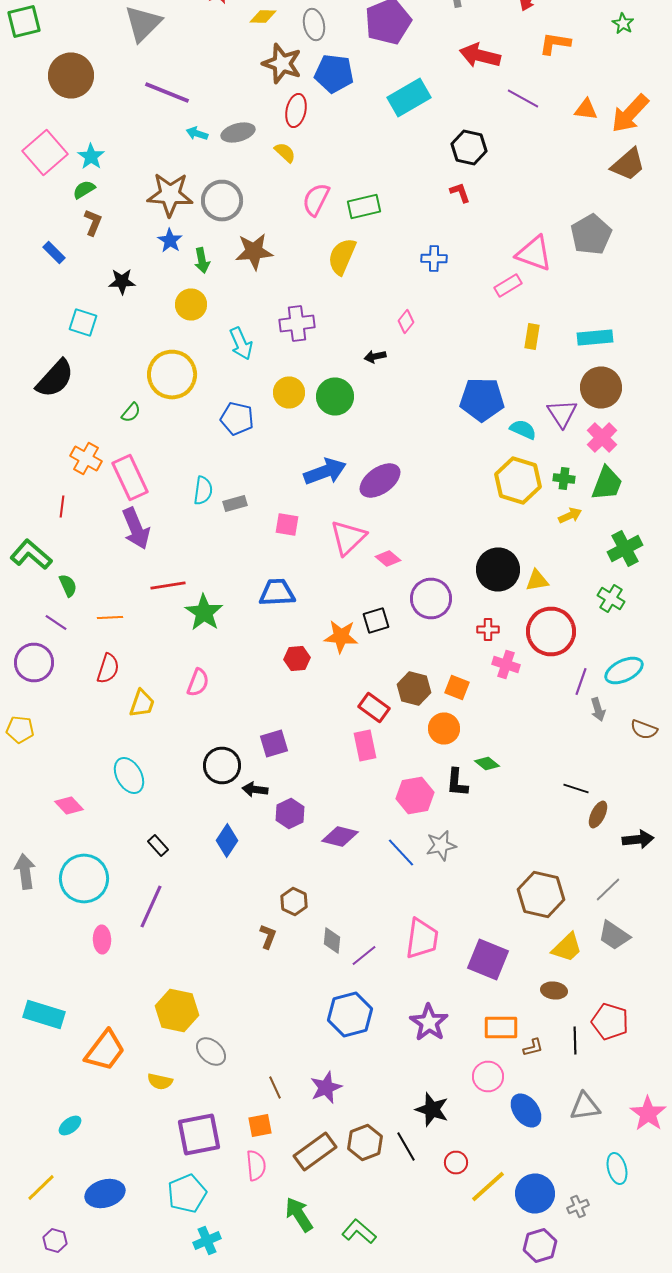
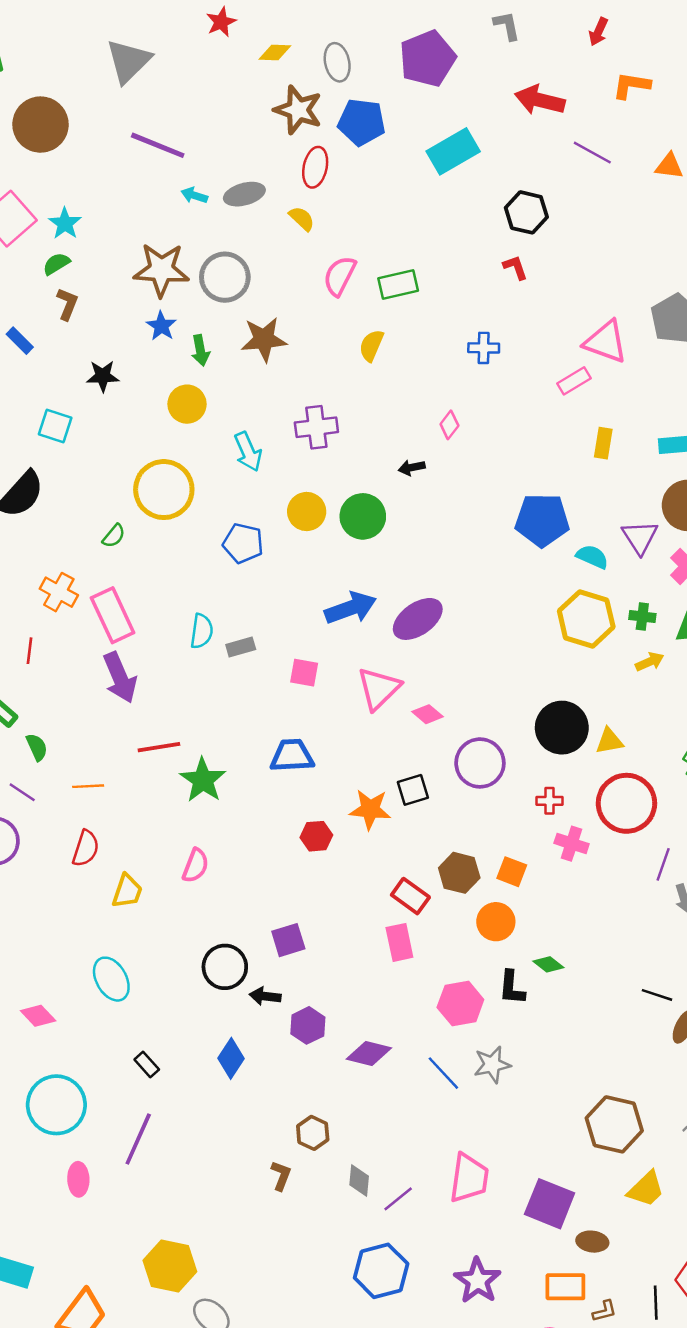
yellow semicircle: (342, 256) -> (371, 345), size x0.7
brown ellipse: (554, 990) -> (592, 1242), moved

